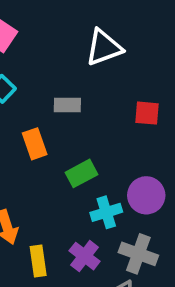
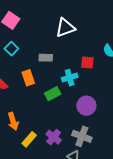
cyan cross: (106, 212) -> (70, 78), moved
yellow rectangle: (38, 261) -> (29, 139), turned 49

